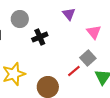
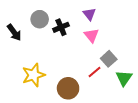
pink triangle: (94, 32) -> (91, 35), moved
black cross: (40, 37) -> (61, 27), moved

